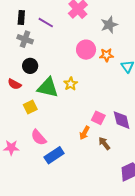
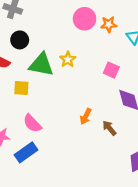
yellow square: (30, 107) -> (21, 88), turned 32
pink square: (98, 118) -> (111, 70), moved
blue rectangle: (54, 155) -> (26, 152), moved

